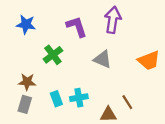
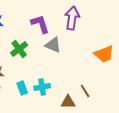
gray triangle: (103, 59) -> (53, 45), moved

